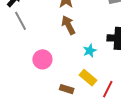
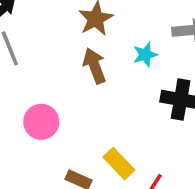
cyan star: (90, 51) -> (145, 55), moved

